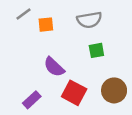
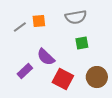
gray line: (24, 14) -> (20, 27), moved
purple rectangle: (32, 100) -> (25, 71), moved

